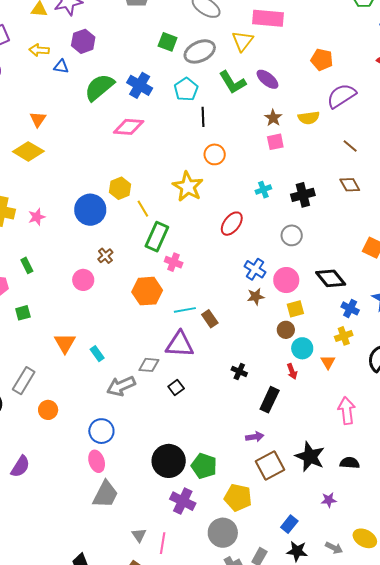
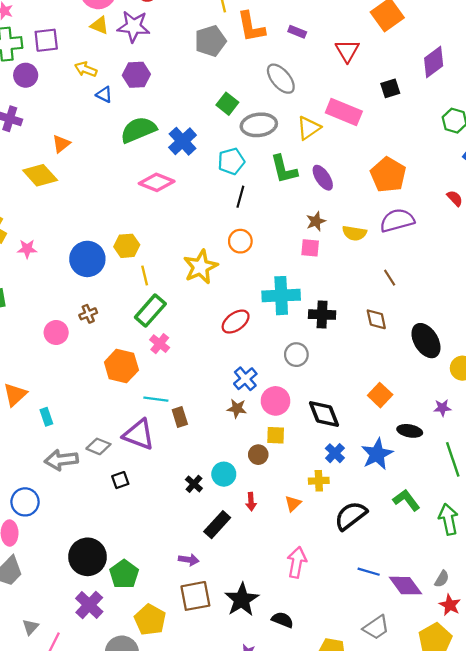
orange pentagon: (322, 60) -> (388, 175), size x1.4
cyan cross: (263, 190) -> (281, 296), size x2.0
cyan circle: (302, 348) -> (224, 474), moved

